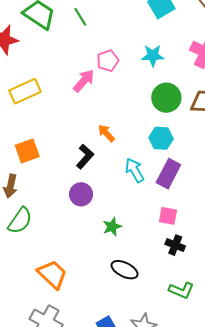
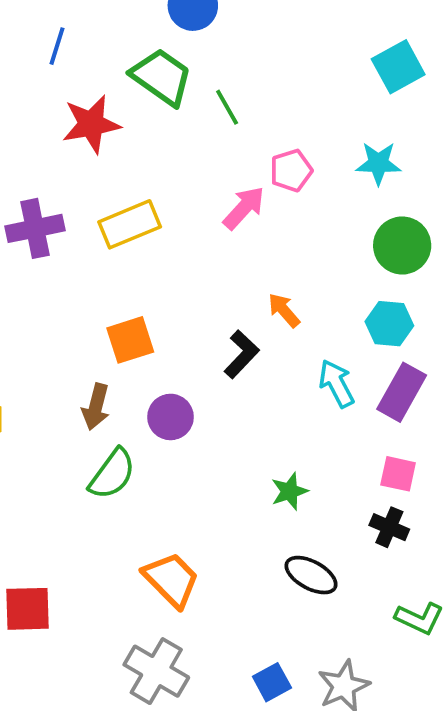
green line: (80, 17) -> (227, 107), moved
purple circle: (81, 194) -> (171, 417), moved
black cross: (175, 245) -> (389, 527), moved

